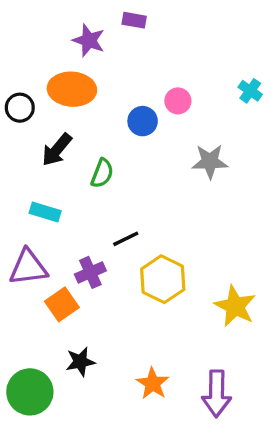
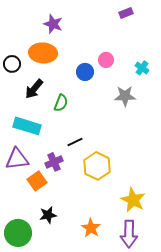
purple rectangle: (134, 20) -> (126, 13), moved, turned -32
cyan cross: (250, 91) -> (142, 68), moved
cyan rectangle: (45, 212) -> (27, 126), size x1.5
yellow star: (235, 306) -> (133, 200), moved

